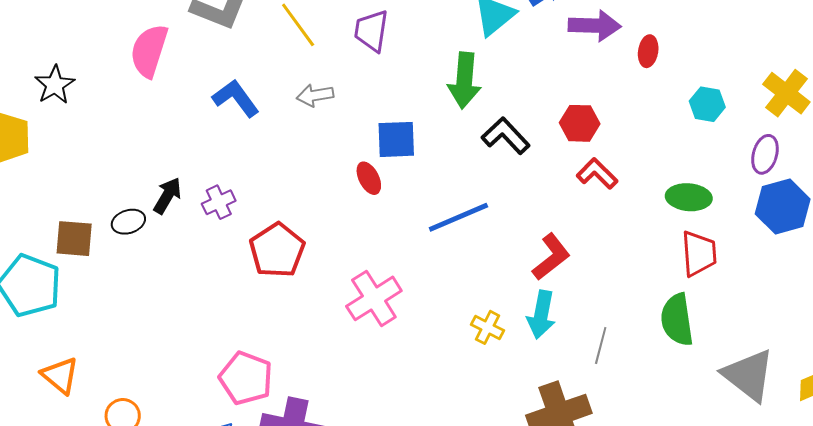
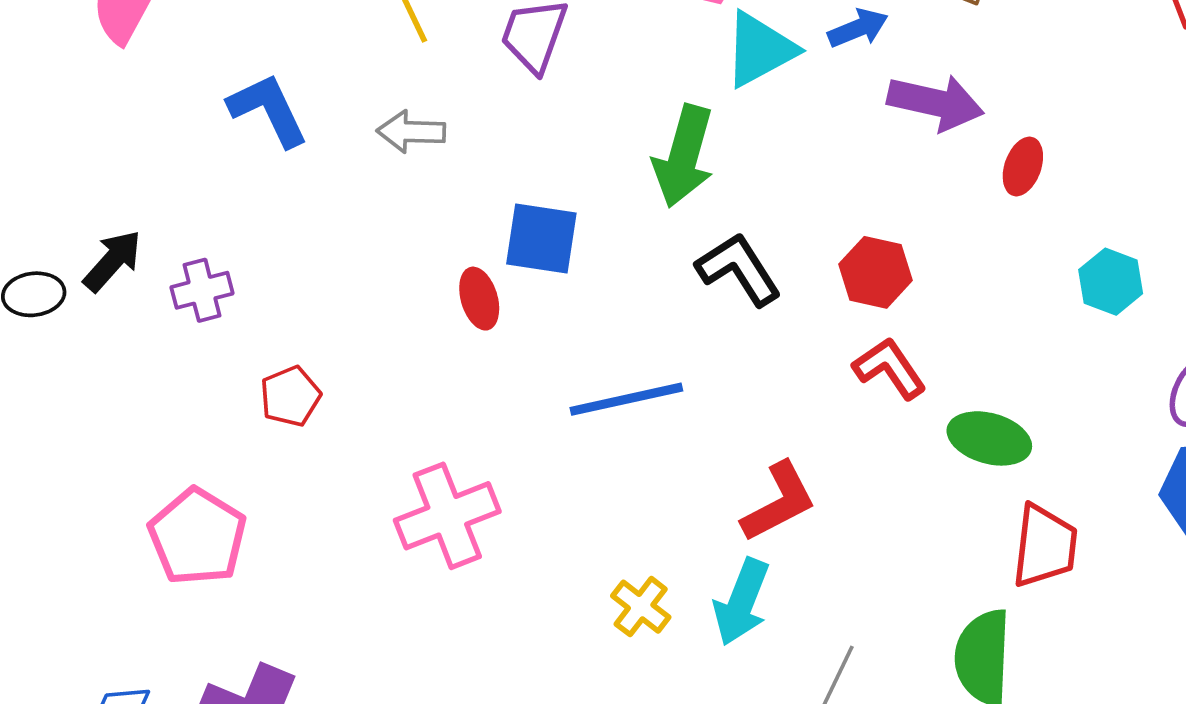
green ellipse: (689, 197) -> (989, 438), moved
red pentagon: (277, 250) -> (290, 396), size x0.6
pink pentagon: (246, 378) -> (197, 537), moved

